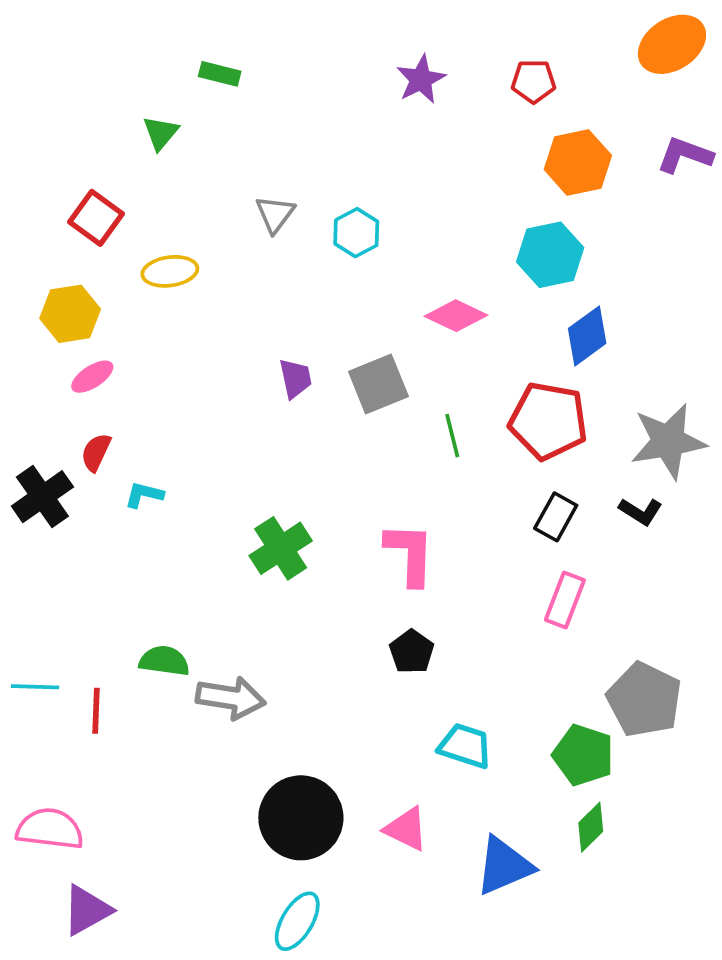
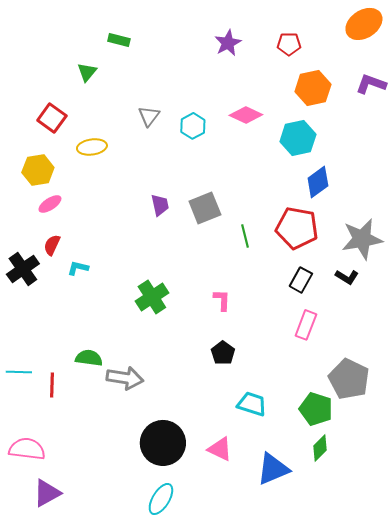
pink diamond: (456, 316) -> (246, 115), moved
pink L-shape: (410, 554) -> (222, 300), size x0.6

